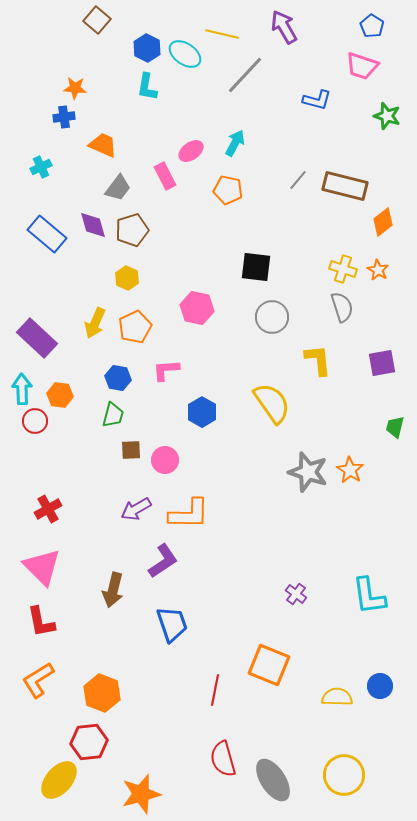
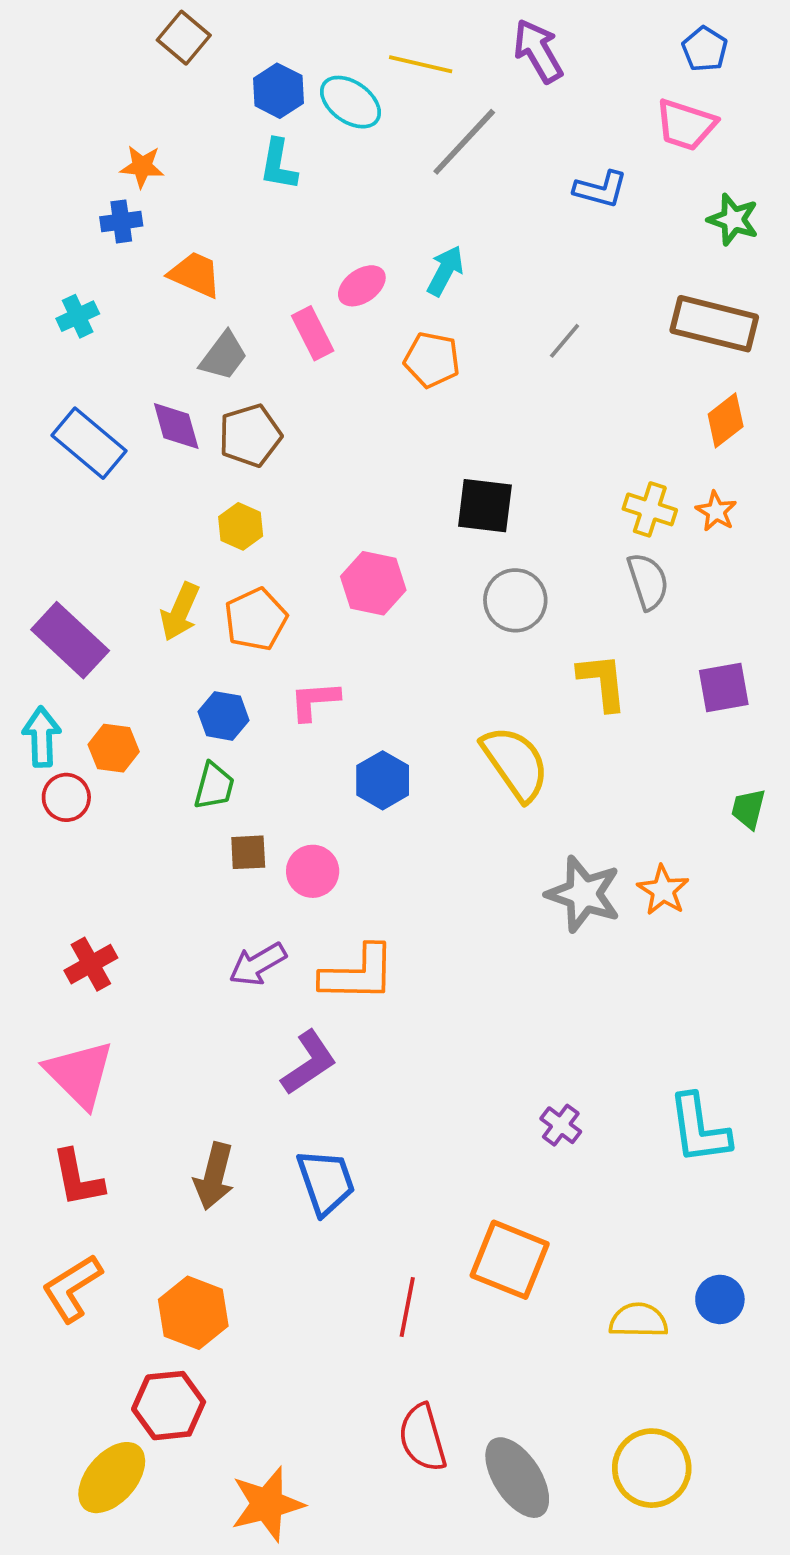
brown rectangle: (345, 186) -> (714, 324), moved
brown arrow: (113, 590) -> (214, 1176), moved

